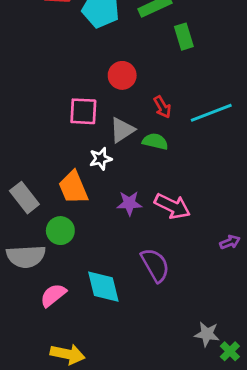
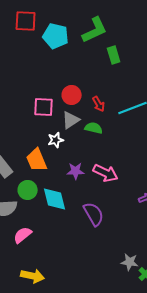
red circle: (122, 75) -> (72, 95), moved
cyan diamond: (103, 287) -> (55, 199), moved

